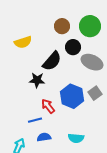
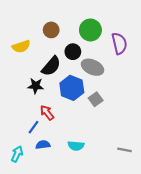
brown circle: (62, 26) -> (51, 30), moved
blue hexagon: (72, 96) -> (72, 88), moved
blue line: (35, 120) -> (34, 127), turned -40

